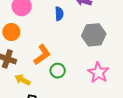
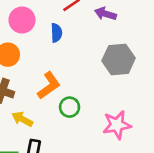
blue semicircle: (59, 14) -> (56, 33), moved
pink star: (98, 73) -> (117, 125), moved, turned 30

